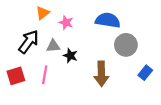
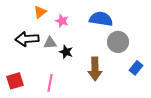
black arrow: (29, 42) -> (27, 39), turned -130
pink line: (45, 75) -> (50, 83), moved
red square: (16, 76) -> (15, 81), moved

